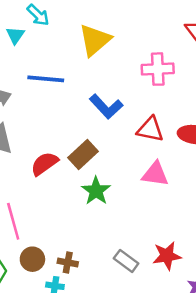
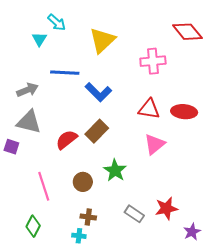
blue L-shape: (106, 107) -> (98, 92), moved
pink triangle: (155, 174) -> (155, 144), turned -45
green star: (96, 191) -> (115, 170), moved
brown circle: (32, 259) -> (83, 182), moved

